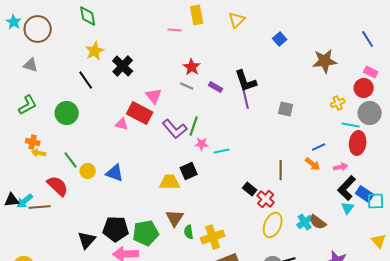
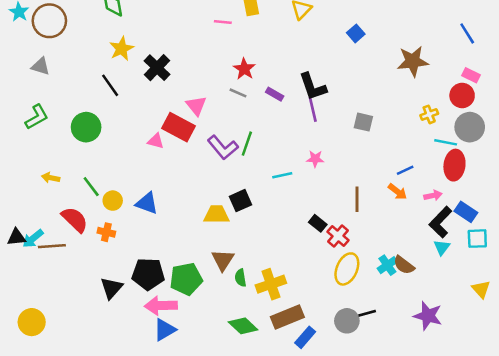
orange cross: (33, 142) -> (106, 232), moved
pink star: (202, 144) -> (315, 159), moved
blue rectangle: (365, 194) -> (466, 212), moved

